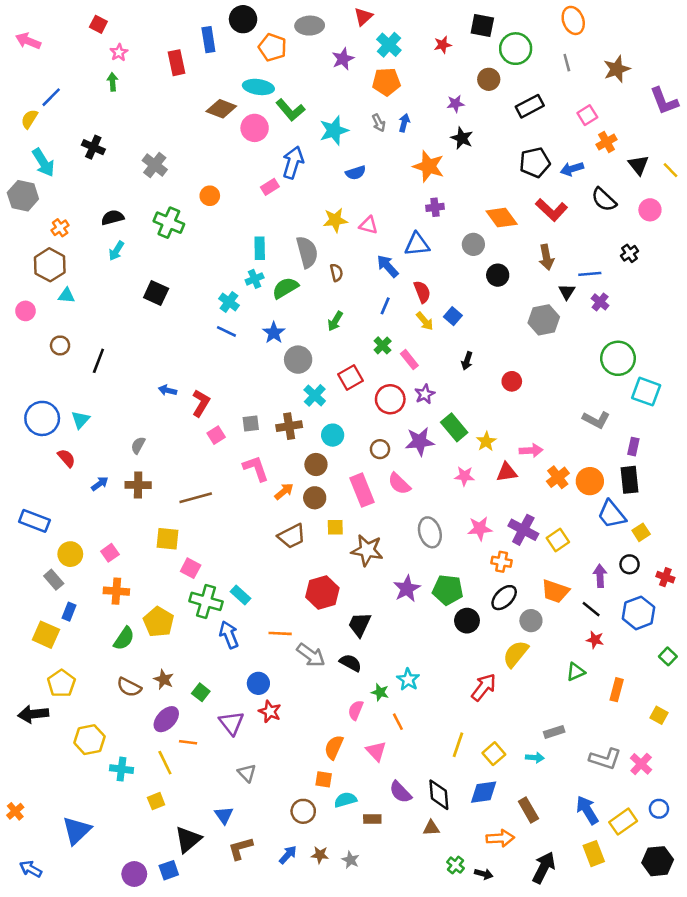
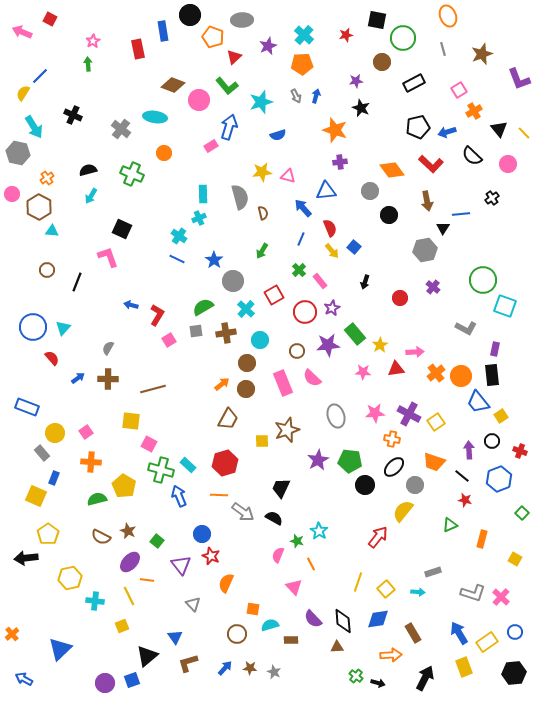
red triangle: (363, 17) -> (234, 57), moved
red square: (98, 24) -> (50, 19), moved
cyan ellipse: (258, 87) -> (155, 117), moved
green semicircle: (285, 288) -> (203, 307), moved
purple cross: (600, 302) -> (433, 287), moved
pink circle: (25, 311) -> (12, 194), moved
pink L-shape: (256, 468) -> (108, 257), moved
yellow square: (335, 527) -> (262, 441), moved
brown trapezoid: (292, 536) -> (228, 419), turned -35
brown star: (367, 550) -> (287, 430), turned -30
red hexagon: (322, 592) -> (225, 463), moved
green semicircle: (124, 639) -> (97, 499), turned -138
orange semicircle: (334, 747) -> (226, 583), moved

